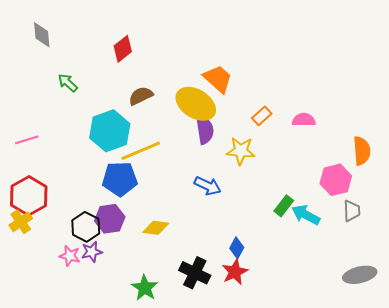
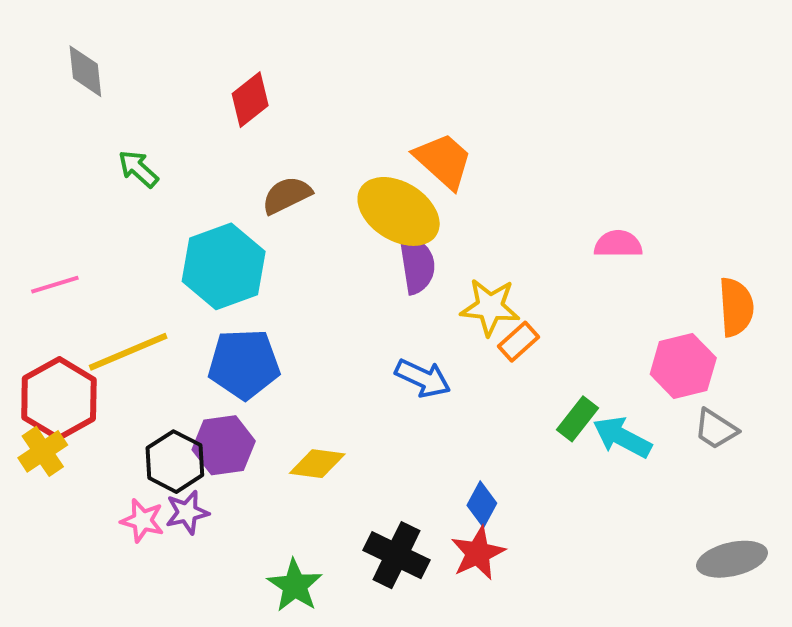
orange rectangle: (262, 116) -> (519, 342), moved
yellow line: (141, 151) -> (128, 352), moved
gray trapezoid: (352, 211) -> (716, 429), turned 125

